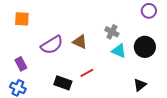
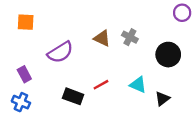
purple circle: (149, 11) -> (182, 13), moved
brown triangle: (80, 42) -> (102, 38), moved
cyan triangle: (119, 51) -> (138, 85), moved

